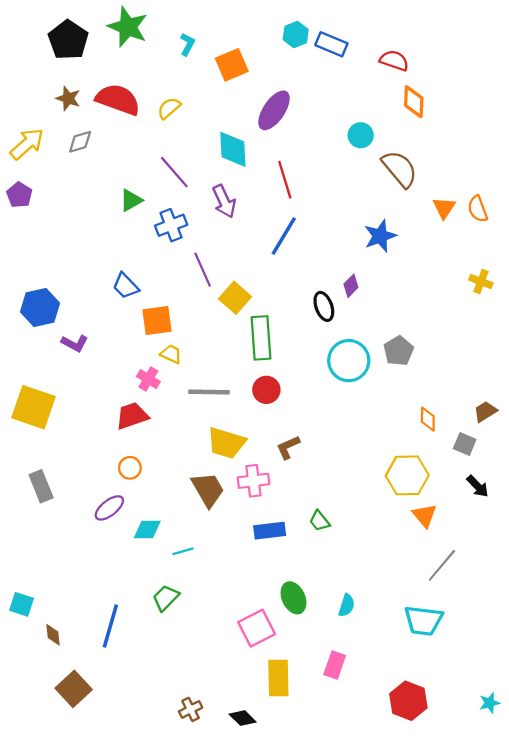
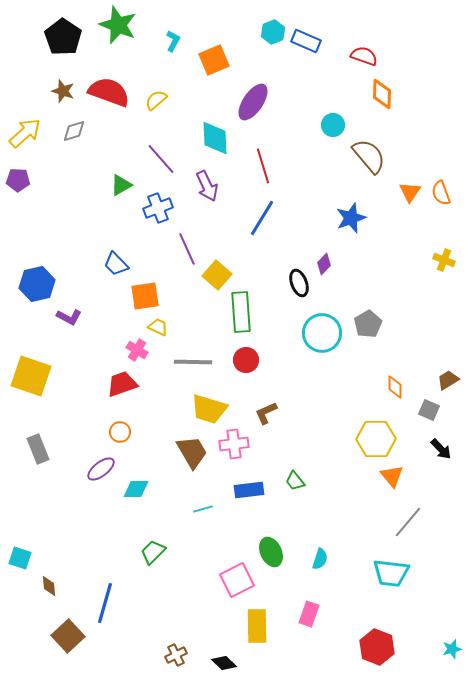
purple pentagon: (19, 195) -> (18, 180), turned -30
cyan line: (183, 551) -> (203, 509), moved
blue line: (110, 626) -> (105, 603), moved

